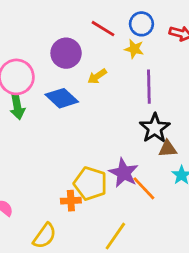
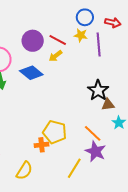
red line: (103, 29) -> (58, 40), moved
purple line: (149, 87) -> (99, 44), moved
purple star: (124, 173) -> (95, 151), moved

